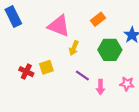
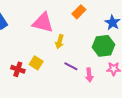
green hexagon: (110, 50) -> (104, 46), moved
yellow square: (46, 67) -> (36, 63), turned -32

